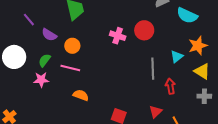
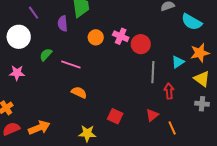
red circle: (144, 30) -> (141, 44), moved
purple semicircle: (49, 35) -> (63, 24), moved, turned 49
orange circle: (72, 46) -> (96, 37), moved
white circle: (14, 57) -> (19, 37), moved
pink star: (41, 80) -> (17, 73), moved

